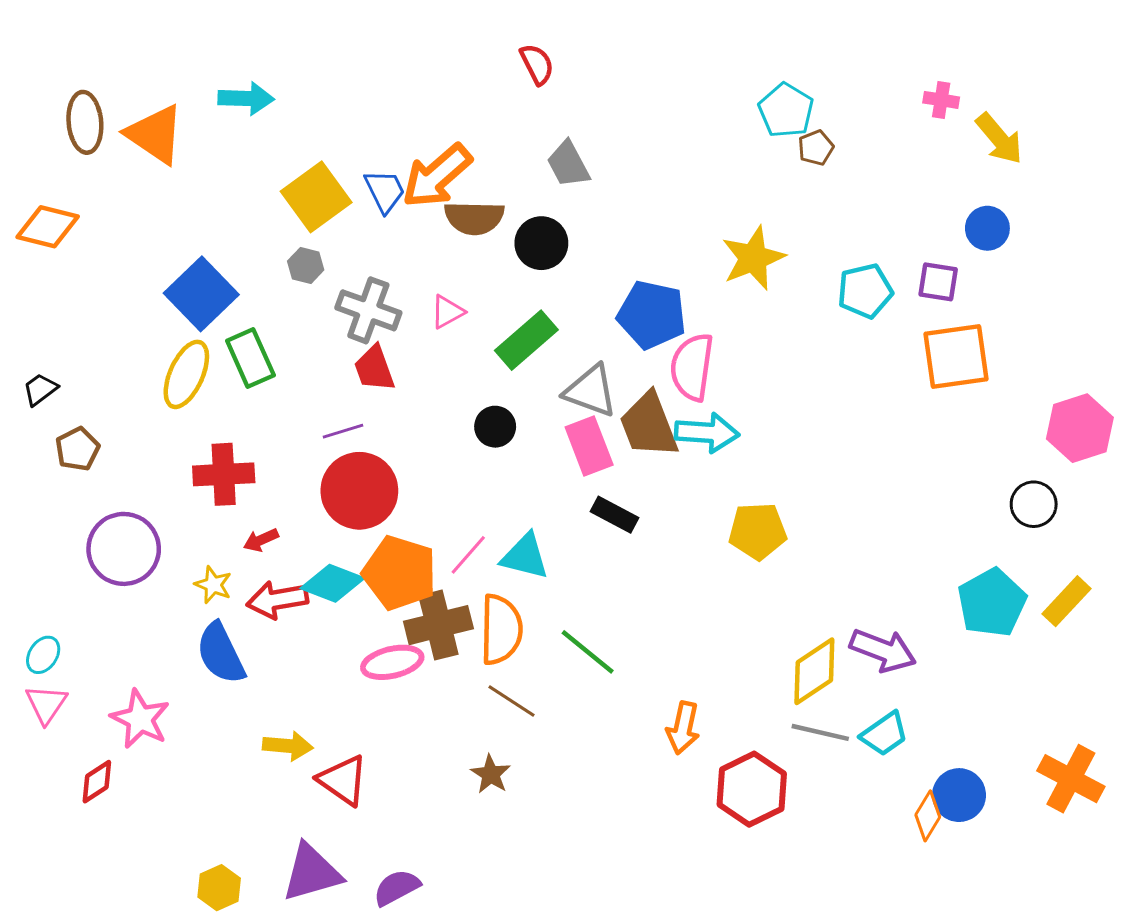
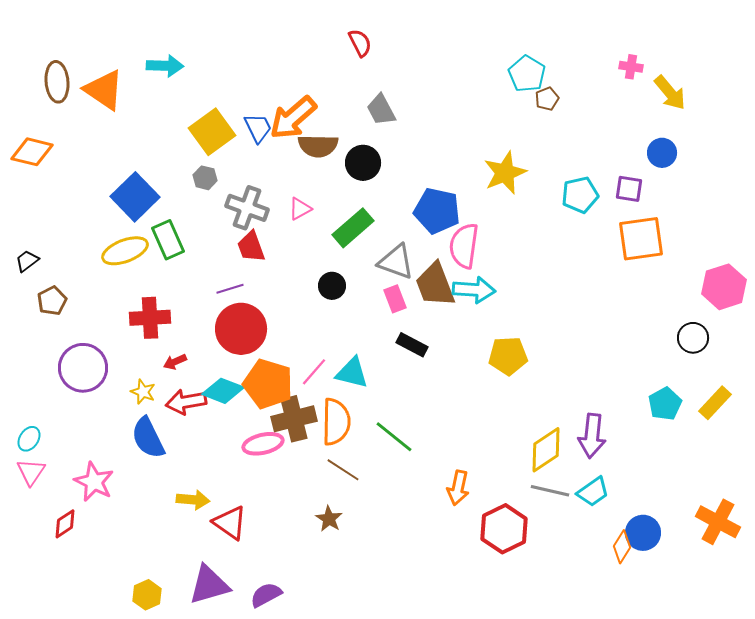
yellow ellipse: (186, 374) -> (125, 251), turned 45
pink rectangle: (589, 446) -> (395, 299), size x0.7
cyan pentagon: (992, 603) -> (665, 404), size x0.7
purple arrow: (883, 650) -> (592, 436), turned 75

